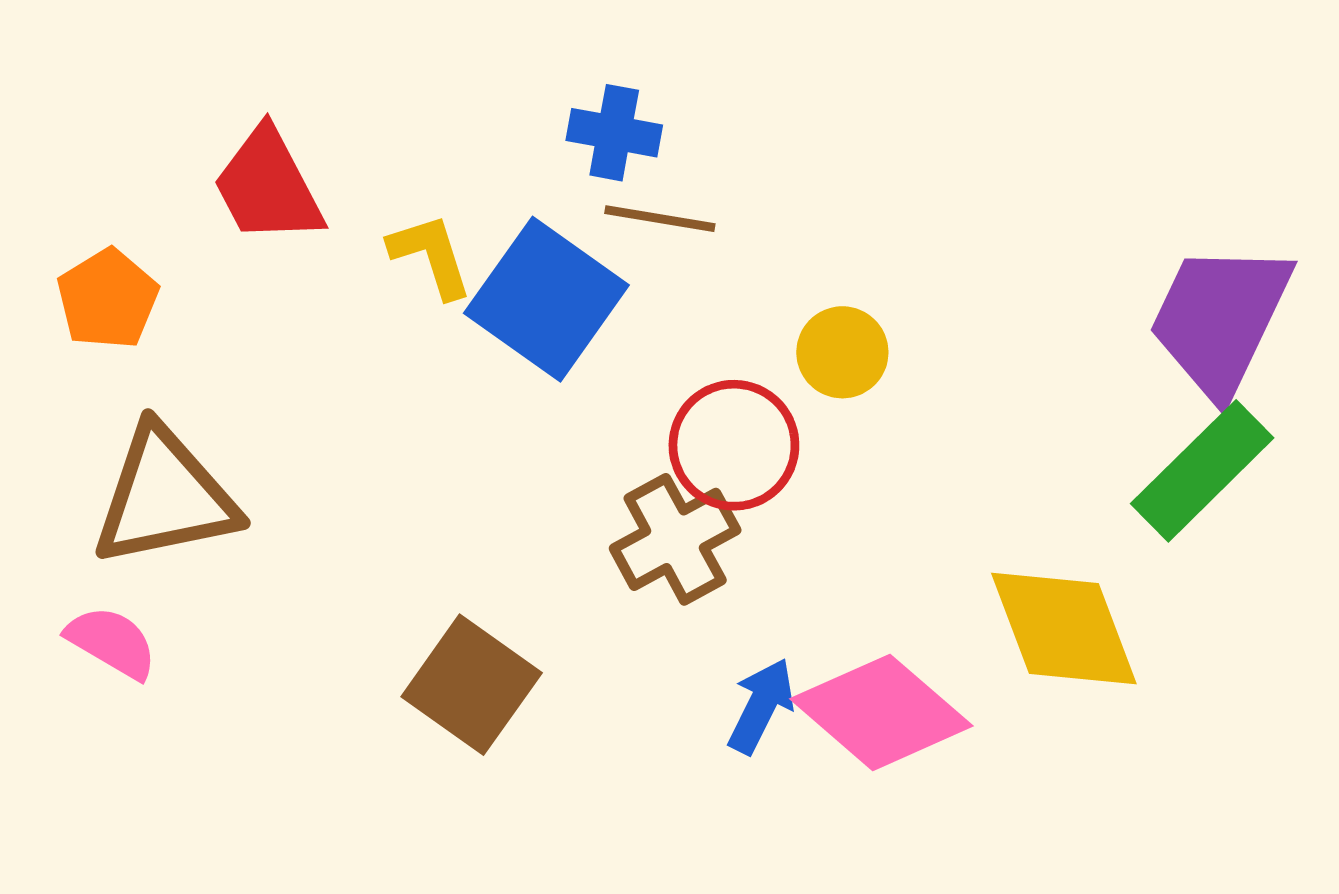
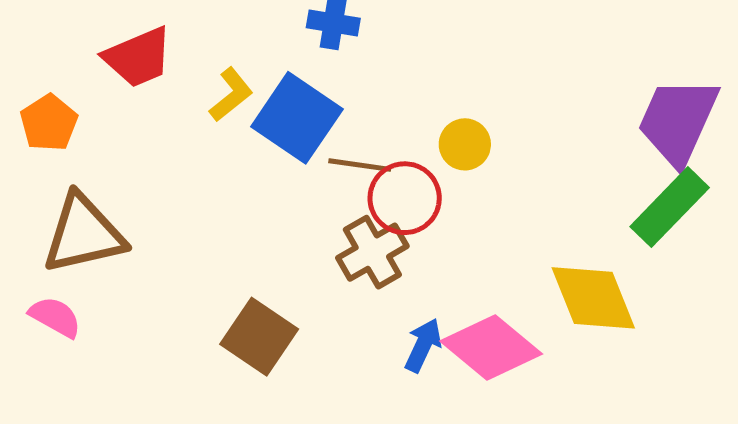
red trapezoid: (268, 186) -> (138, 57), turned -84
brown line: (660, 219) -> (360, 165), moved
yellow L-shape: (431, 256) -> (231, 95), turned 70

